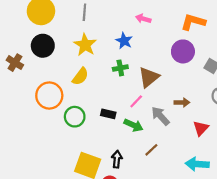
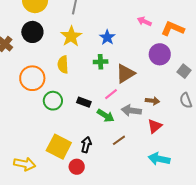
pink arrow: (143, 19) -> (144, 21), moved
yellow semicircle: (80, 76) -> (63, 65), turned 132
gray arrow: (160, 116) -> (131, 110), turned -48
red triangle: (201, 128) -> (155, 126), moved

